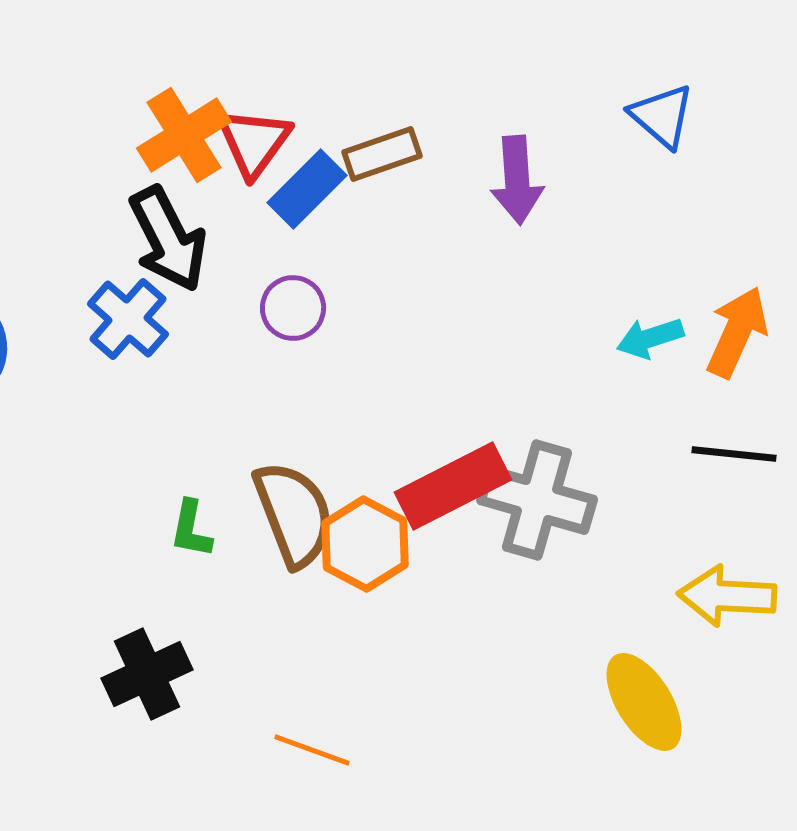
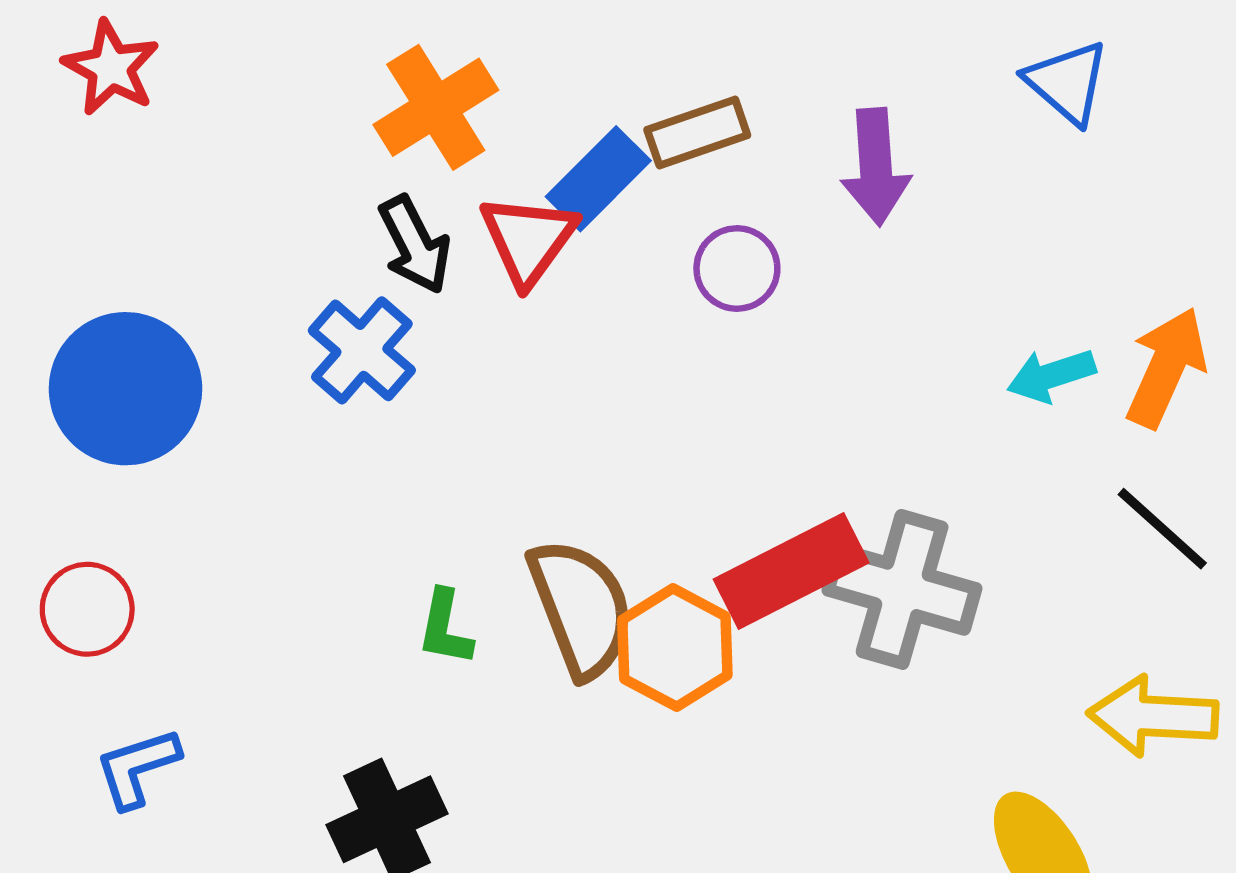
red triangle: (254, 142) -> (528, 239), moved
black arrow: (168, 239) -> (415, 245), size x0.7
purple circle: (293, 308) -> (737, 268), moved
black line: (734, 454) -> (1162, 529), turned 36

